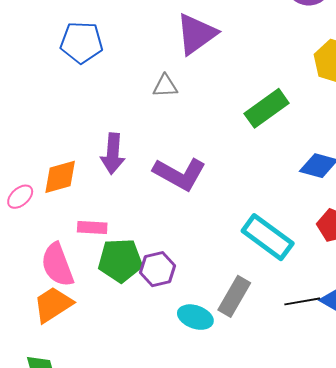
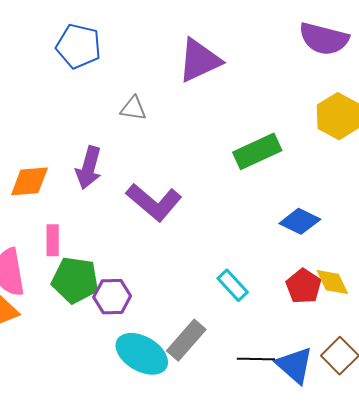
gray triangle: (165, 86) -> (133, 108), moved
pink rectangle: (92, 227) -> (53, 240), turned 76
cyan rectangle: (268, 237) -> (233, 285), size x0.6
cyan ellipse: (195, 317) -> (142, 354), size x1.4

